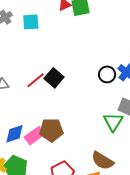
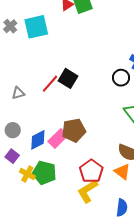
cyan square: (31, 22) -> (36, 27), size x1.4
black circle: (107, 74) -> (121, 78), moved

